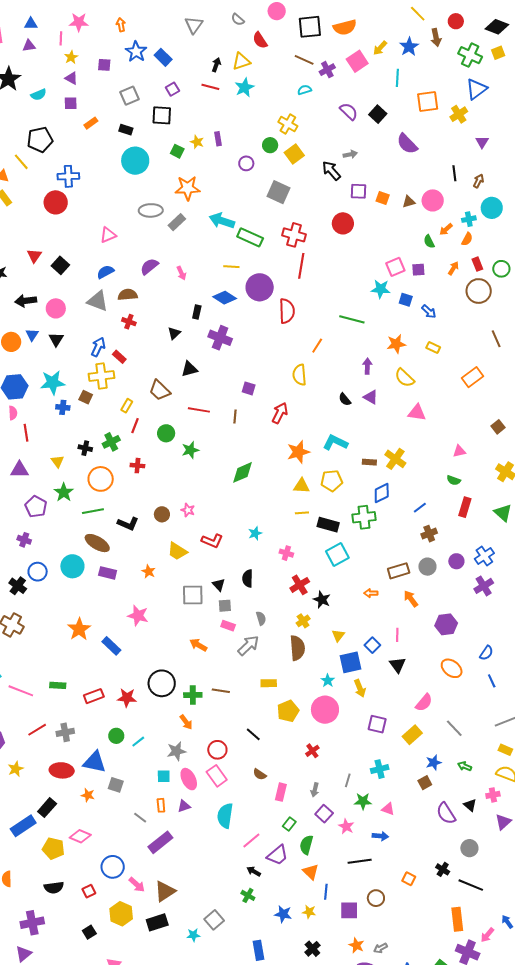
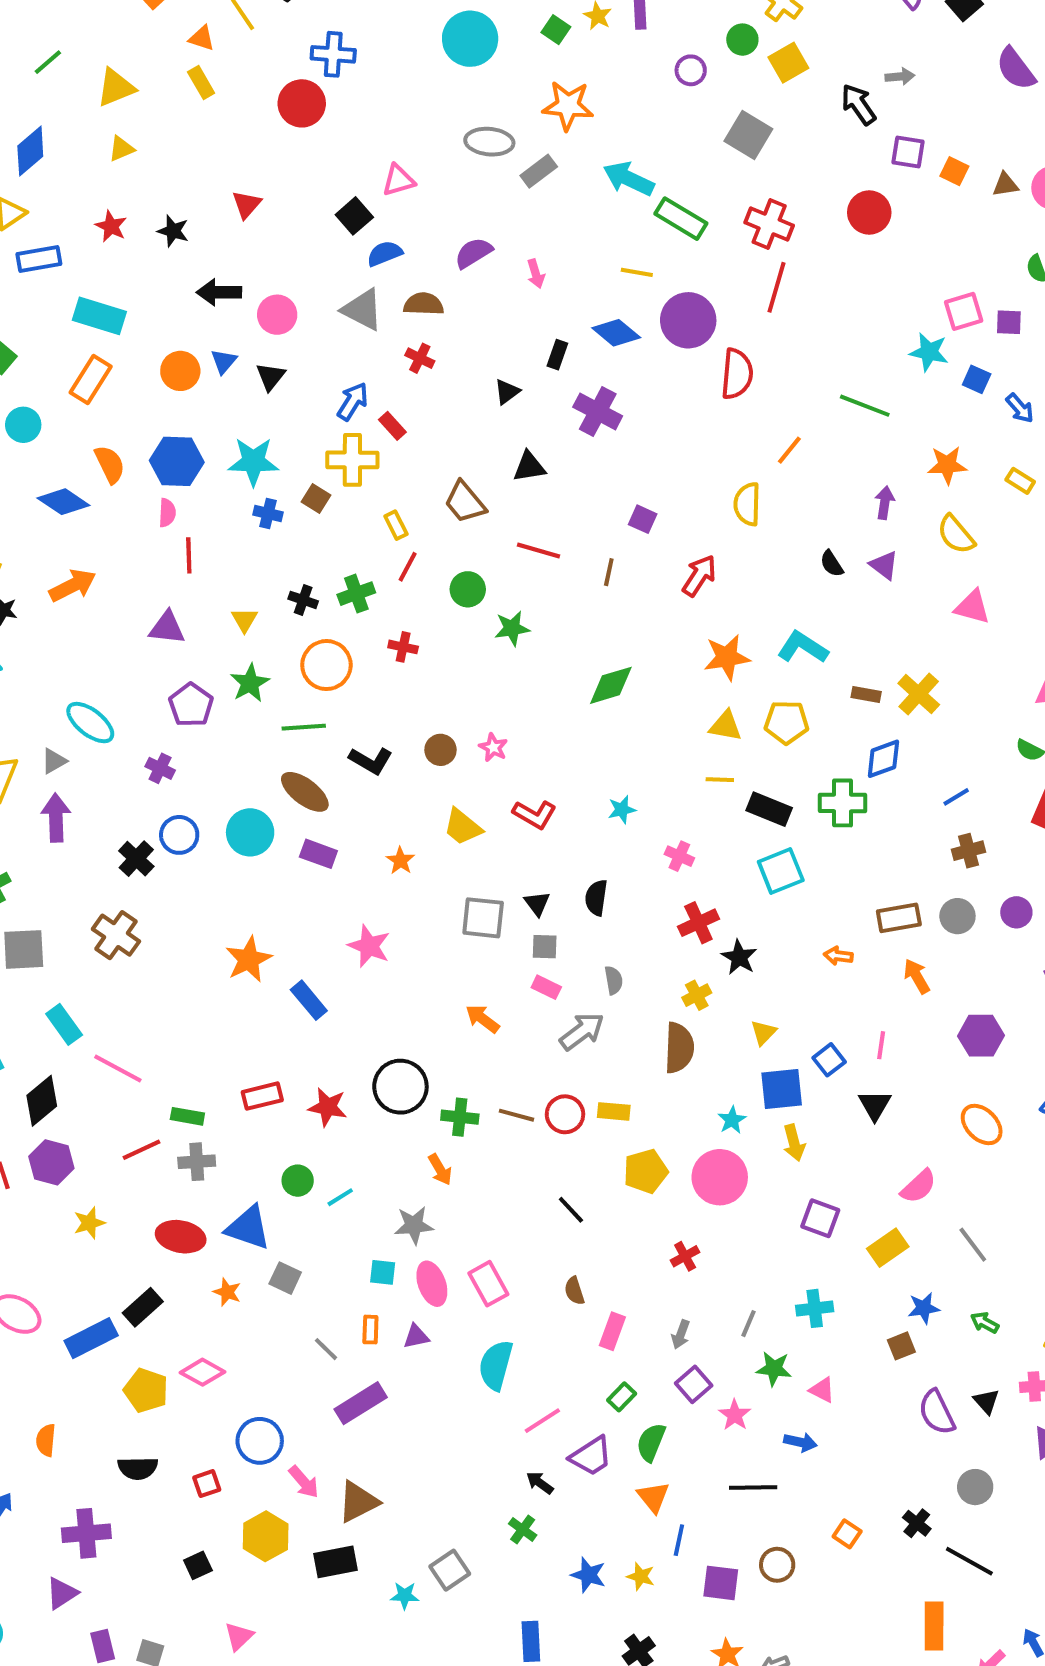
black square: (60, 265) -> (354, 216), moved
yellow rectangle: (127, 406) -> (396, 525), turned -64
green rectangle: (58, 685) -> (187, 1116), moved
red circle: (217, 750) -> (565, 1114), moved
brown semicircle: (260, 774) -> (574, 1291), turned 32

